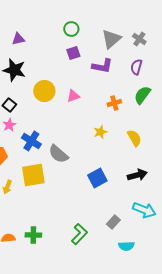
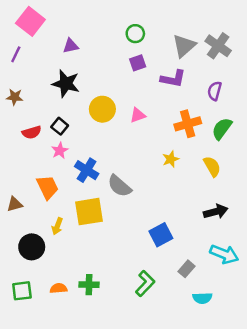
gray cross: (139, 39) -> (218, 46), size x1.5
purple semicircle: (136, 67) -> (215, 91), moved
green semicircle: (142, 95) -> (222, 129), moved
orange cross: (114, 103) -> (188, 124), size x1.5
blue square: (97, 178) -> (161, 235), moved

